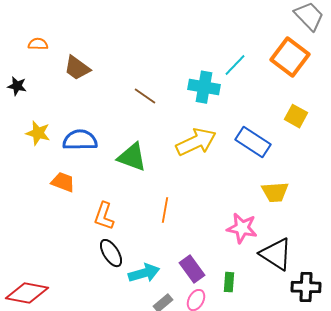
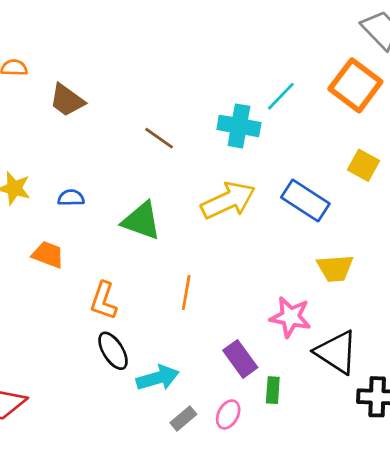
blue semicircle: (80, 140) -> (71, 198), size x0.6
purple rectangle: (192, 269) -> (240, 359), moved

